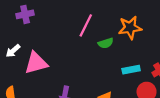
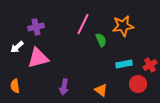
purple cross: (25, 14) -> (36, 27), moved
green semicircle: (106, 43) -> (101, 40), turned -96

